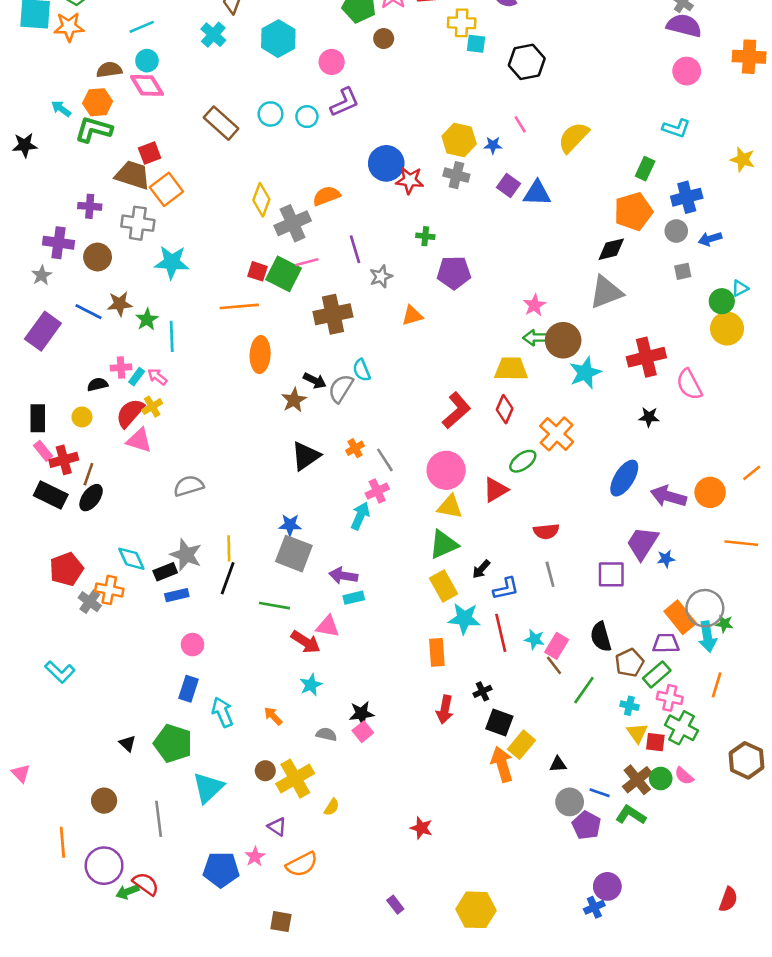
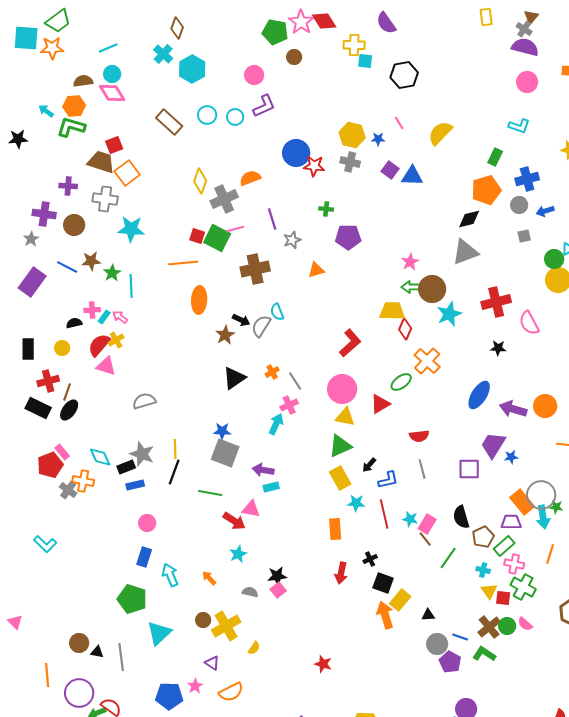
cyan hexagon: (278, 39) -> (192, 69), moved
red diamond: (505, 409) -> (405, 329), moved
pink rectangle: (43, 451) -> (62, 452), moved
cyan star: (464, 619) -> (356, 503), size x0.7
black triangle: (127, 743) -> (97, 652), moved, turned -32

